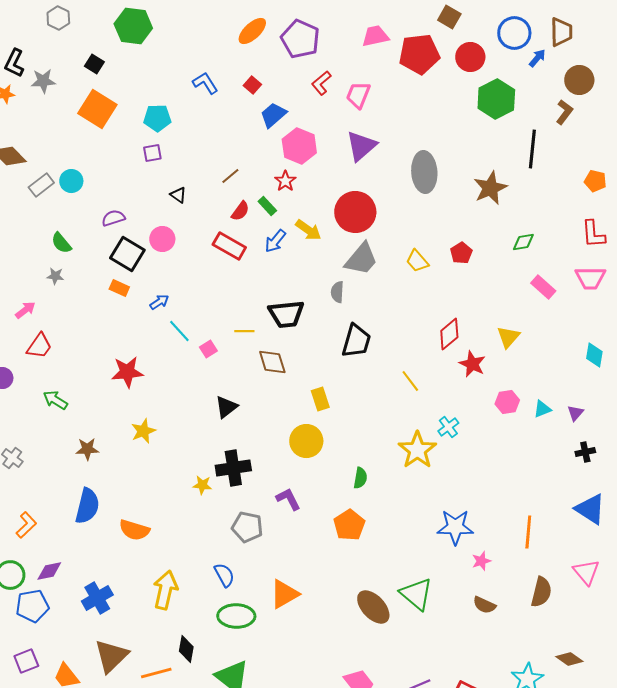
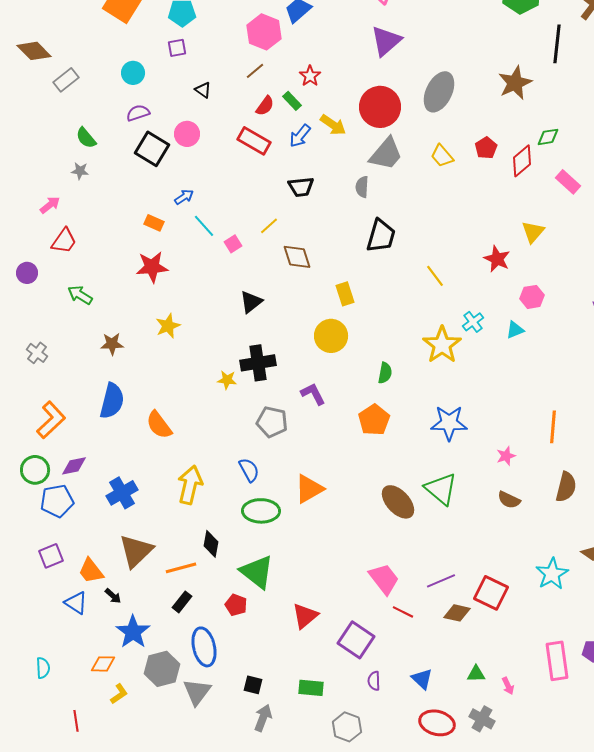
pink hexagon: (299, 146) -> (264, 32), moved
gray ellipse: (424, 172) -> (439, 92), moved, turned 30
cyan circle: (71, 181) -> (133, 73), moved
orange rectangle: (119, 288) -> (154, 223), moved
black trapezoid: (286, 314) -> (301, 187), moved, size x0.7
yellow line: (244, 331) -> (269, 226), turned -42
red diamond: (449, 334) -> (522, 161), moved
cyan triangle: (542, 409) -> (515, 330), moved
orange L-shape: (26, 525) -> (51, 420), size x1.4
blue star: (455, 527) -> (449, 423), moved
orange semicircle: (134, 530) -> (159, 425), turned 36

